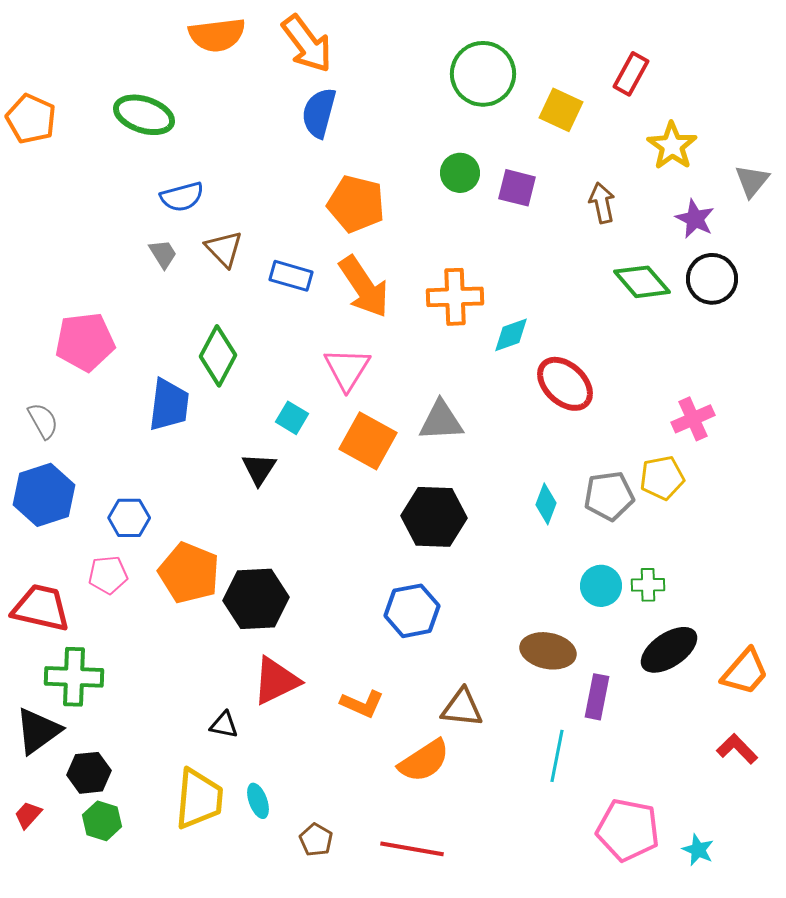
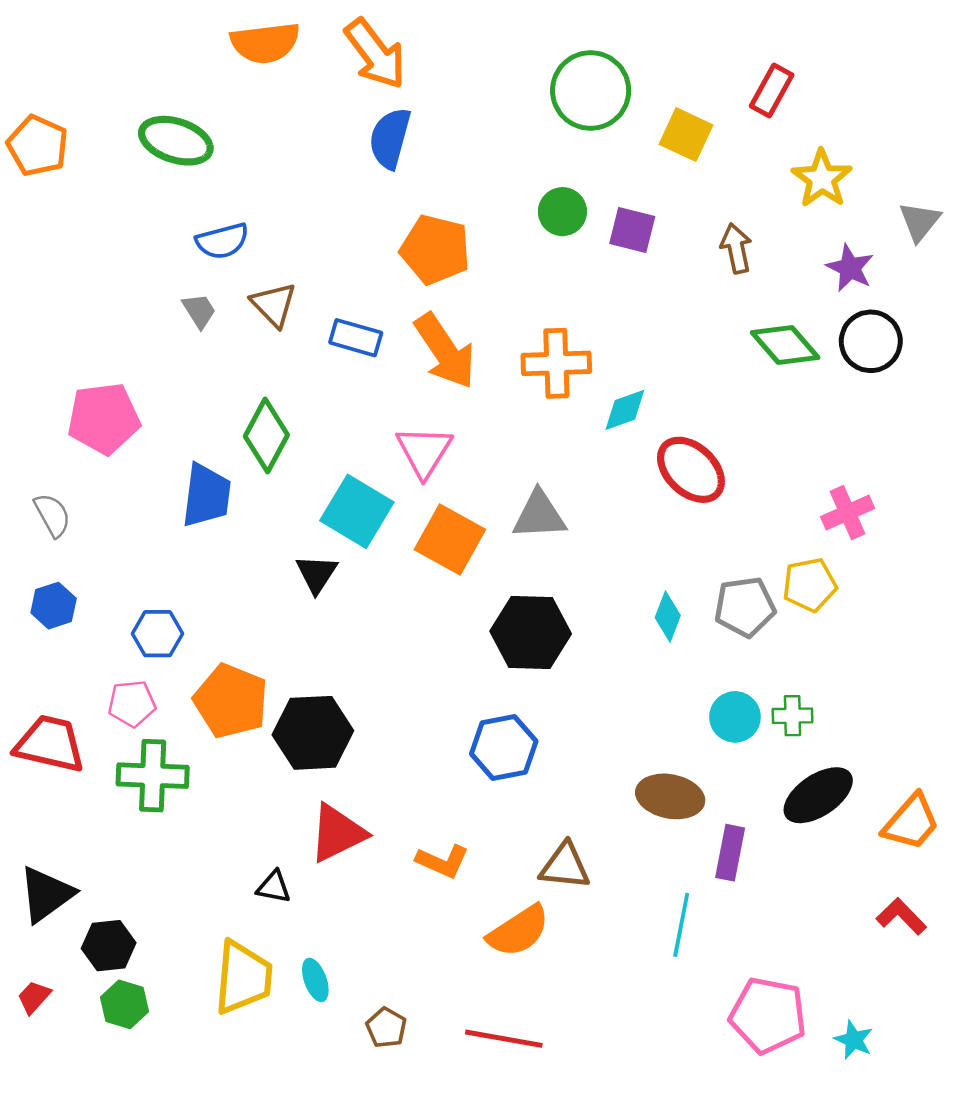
cyan square: (292, 418) -> (357, 511), size x1.8
blue hexagon: (44, 495) -> (54, 606), size x0.6
green cross: (74, 677) -> (153, 776), moved

